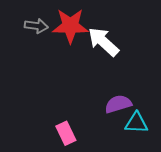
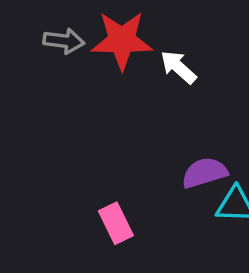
white arrow: (103, 42) -> (178, 67), size x0.7

